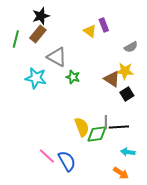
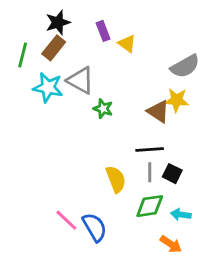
purple rectangle: (104, 25) -> (103, 31), moved
gray semicircle: (131, 47) -> (185, 66), size x1.5
cyan star: (36, 78) -> (48, 87), moved
black square: (127, 94) -> (172, 174), moved, turned -32
black line: (119, 127) -> (150, 150), moved
green diamond: (97, 134) -> (150, 206), moved

